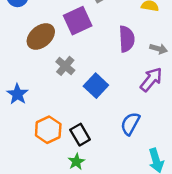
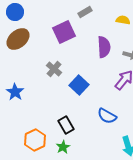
brown ellipse: (41, 36) -> (18, 39), moved
blue semicircle: (130, 124) -> (107, 116), turned -90
orange hexagon: (48, 130) -> (35, 140), moved

